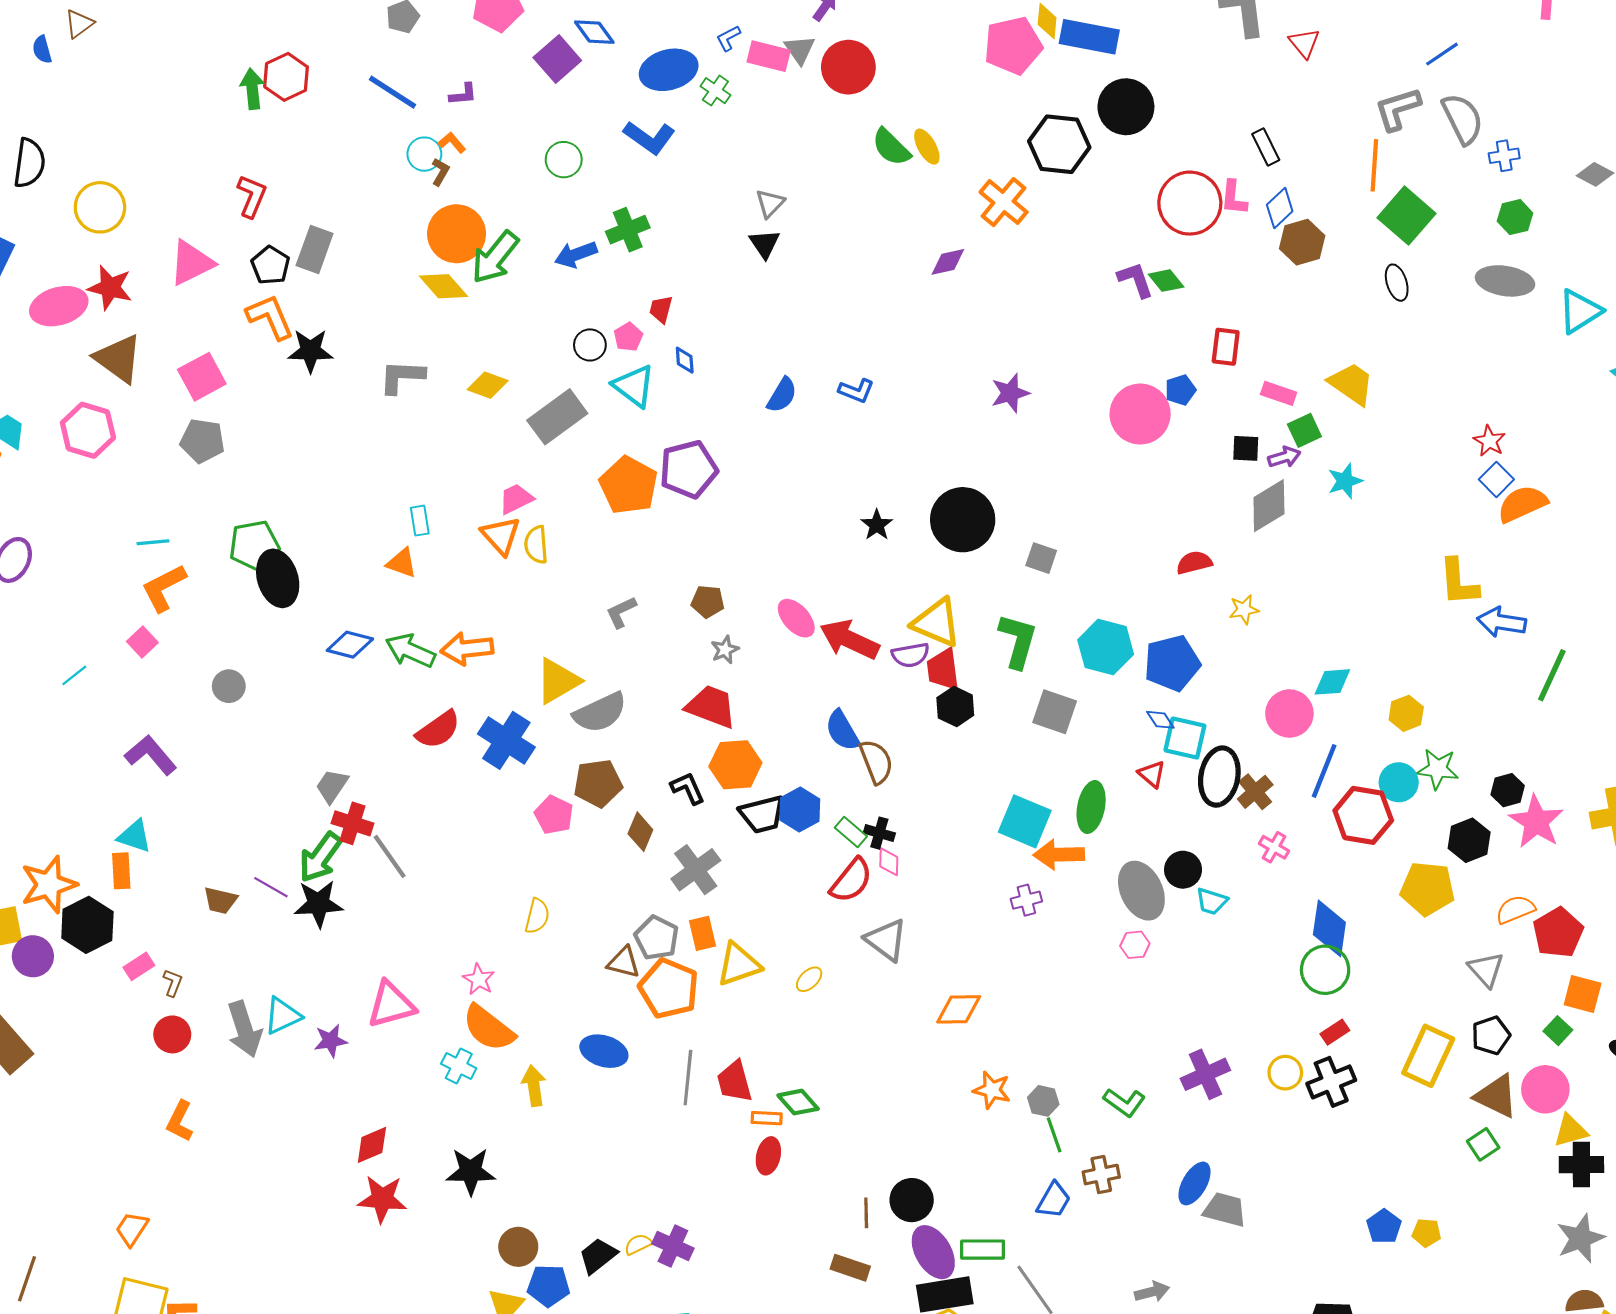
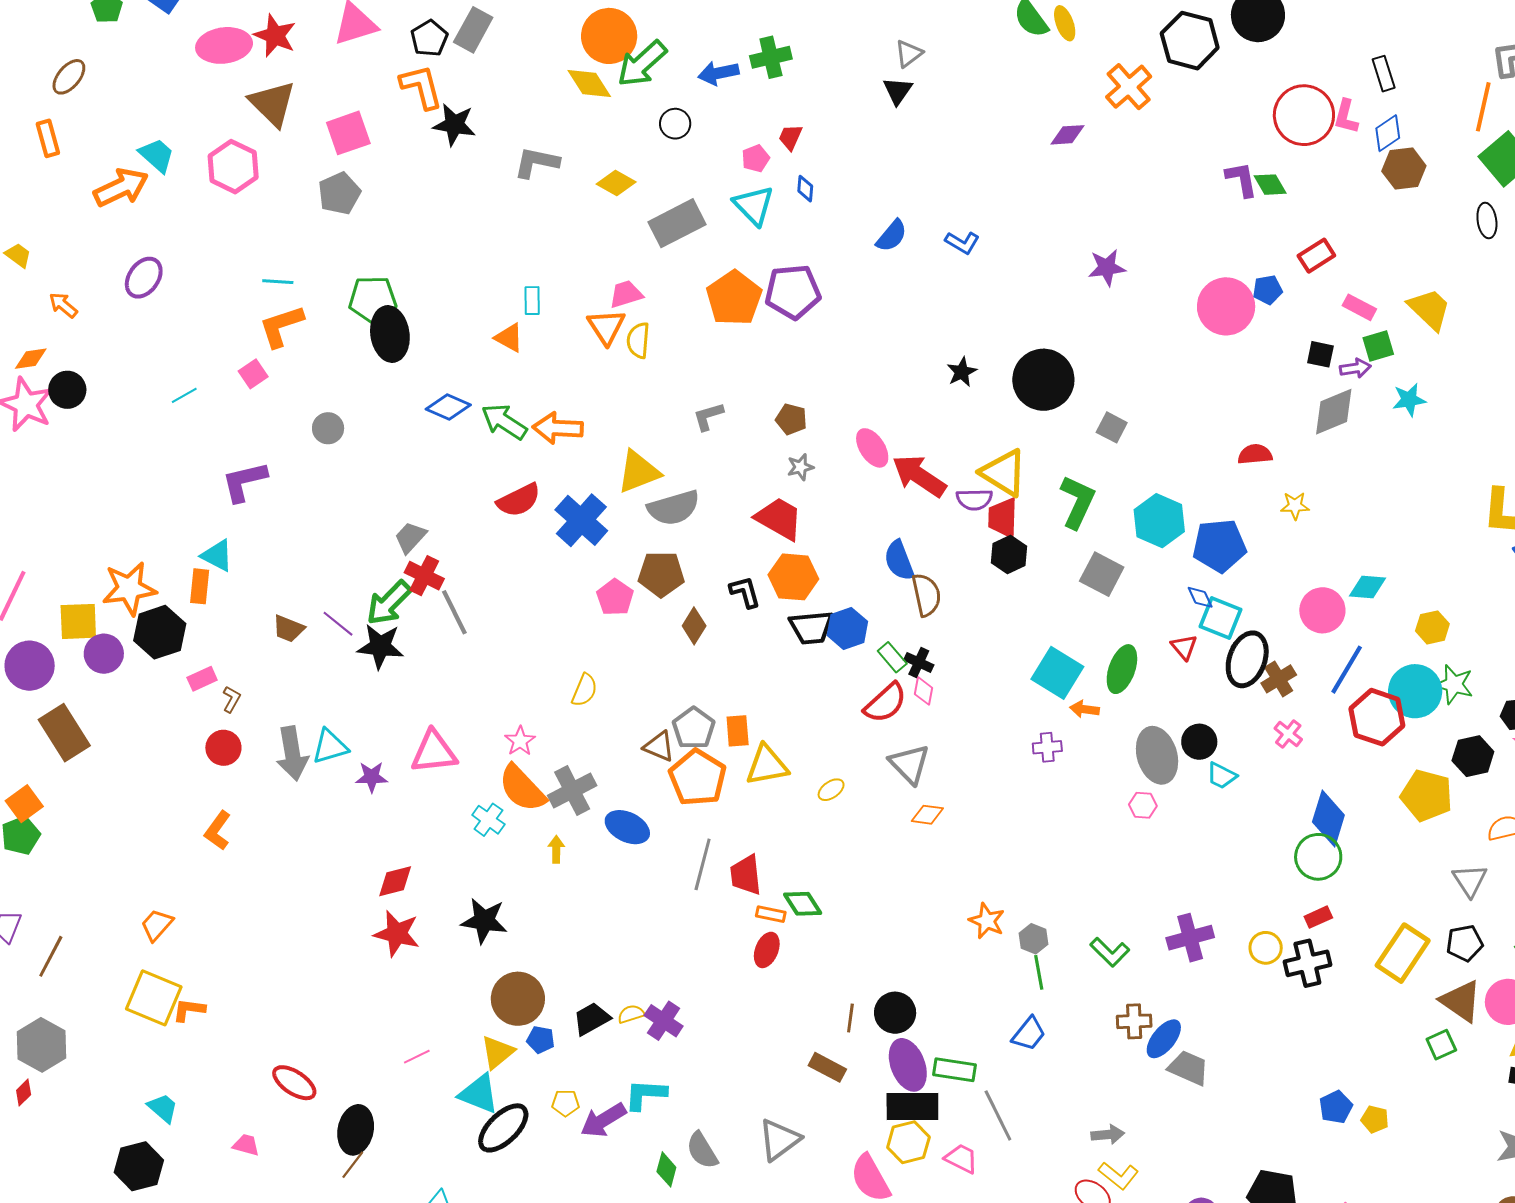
black circle: (590, 345) -> (675, 124), moved
red rectangle: (1226, 347) -> (1316, 256), turned 42
gray pentagon: (202, 441) -> (339, 193), turned 30
purple L-shape: (151, 755) -> (244, 482), turned -72
cyan circle: (1399, 782) -> (1415, 691), size x1.4
orange arrow: (1059, 855) -> (1085, 709), size x0.6
gray cross: (696, 870) -> (572, 790), moved
orange diamond: (959, 1009) -> (927, 815), moved, size x0.7
yellow arrow: (534, 1086) -> (556, 849), size x0.7
brown cross: (1101, 1175) -> (1134, 1021), moved
brown circle: (518, 1247) -> (518, 999), size x1.4
blue pentagon: (549, 1286) -> (541, 1040), size x0.7

